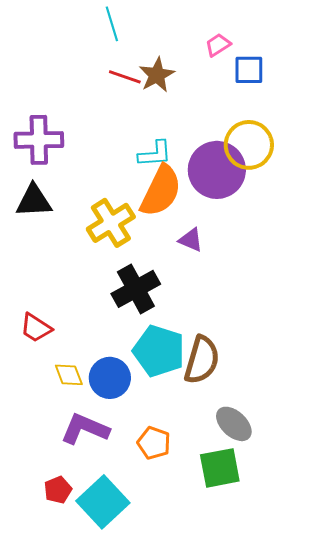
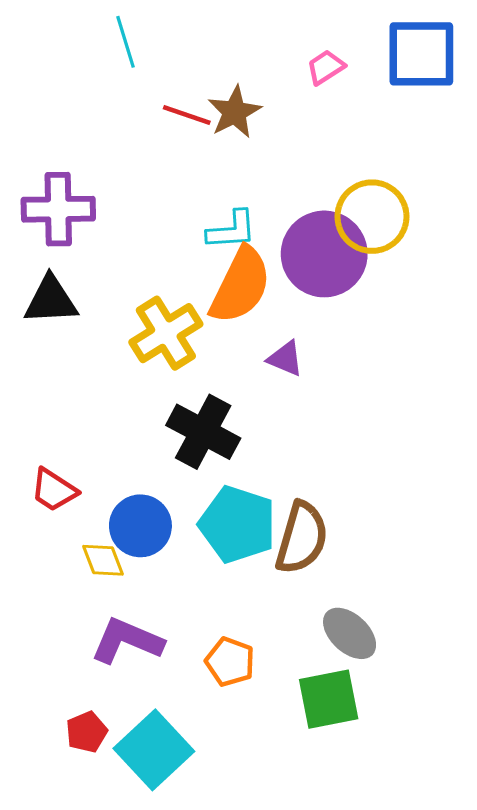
cyan line: (112, 24) -> (125, 42), moved
blue square: (249, 70) -> (421, 54), moved, size x1.6
black cross: (136, 289) -> (203, 432), turned -33
blue circle: (110, 378) -> (140, 526), moved

